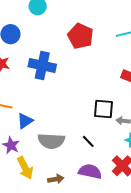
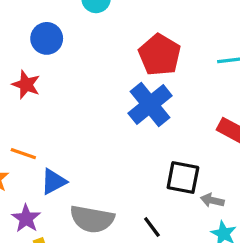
blue cross: (42, 65) -> (150, 105), moved, turned 32

